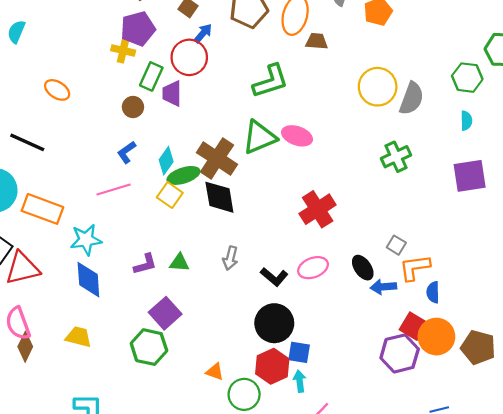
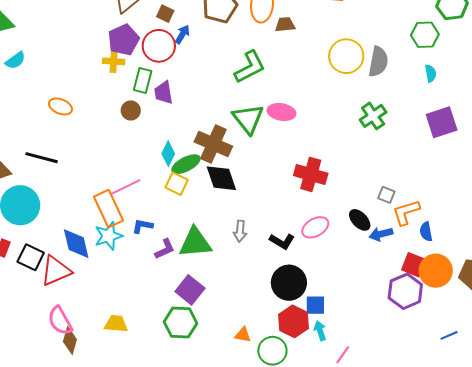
cyan semicircle: (16, 32) -> (15, 60), turned -140
red circle: (189, 57) -> (159, 46), moved
green triangle: (259, 137) -> (248, 119), turned -36
blue L-shape: (127, 152) -> (142, 226), moved, turned 55
orange rectangle: (42, 209) -> (109, 209), moved, turned 54
red cross: (318, 209) -> (311, 174), turned -32
green triangle: (179, 263) -> (195, 243), size x1.8
blue diamond: (88, 280) -> (76, 244), moved

